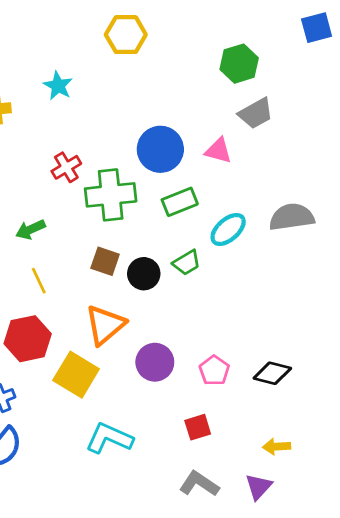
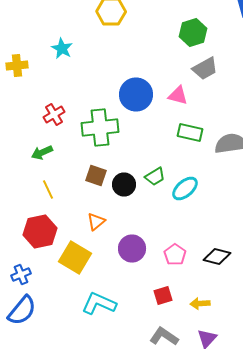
red cross: (66, 167) -> (54, 114), moved
green rectangle: (180, 202) -> (190, 132), moved, turned 35
cyan ellipse: (228, 229) -> (185, 188), moved
orange triangle: (105, 325) -> (96, 222), size x0.6
yellow arrow: (276, 447) -> (200, 304), moved

